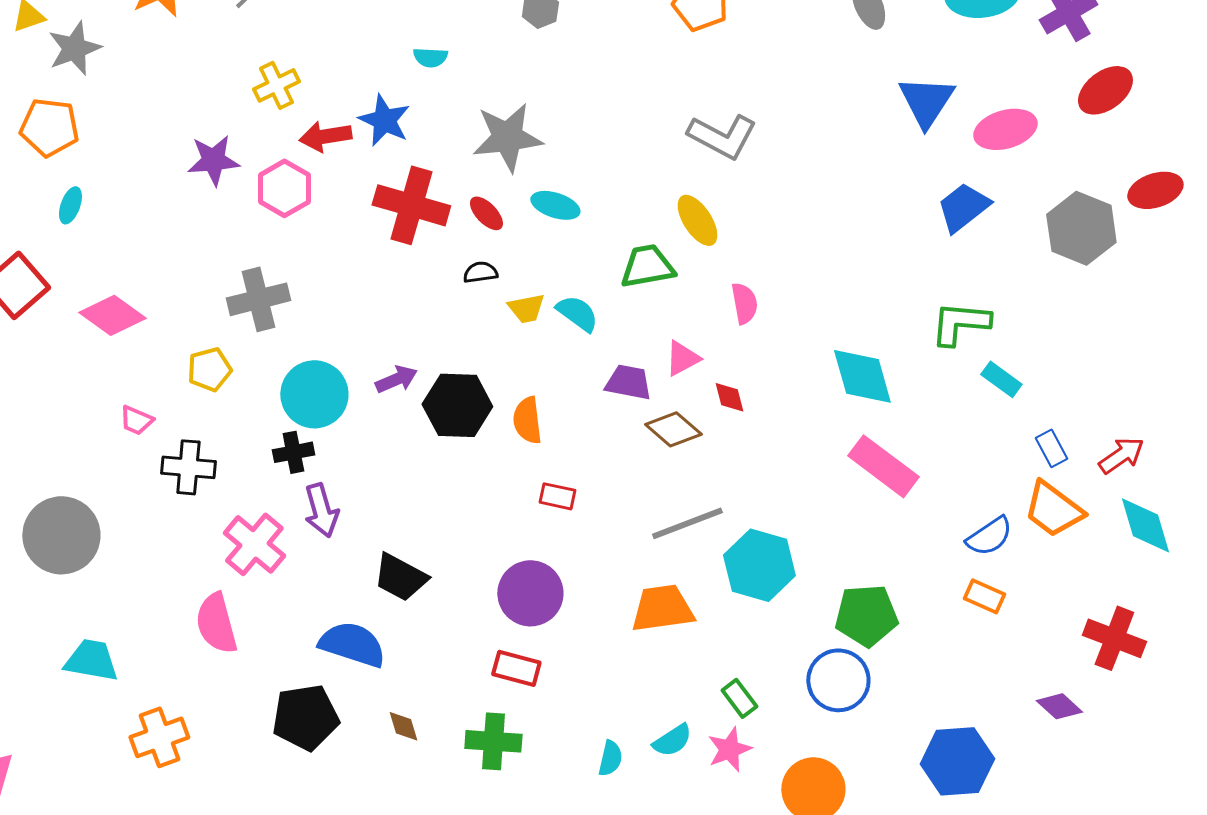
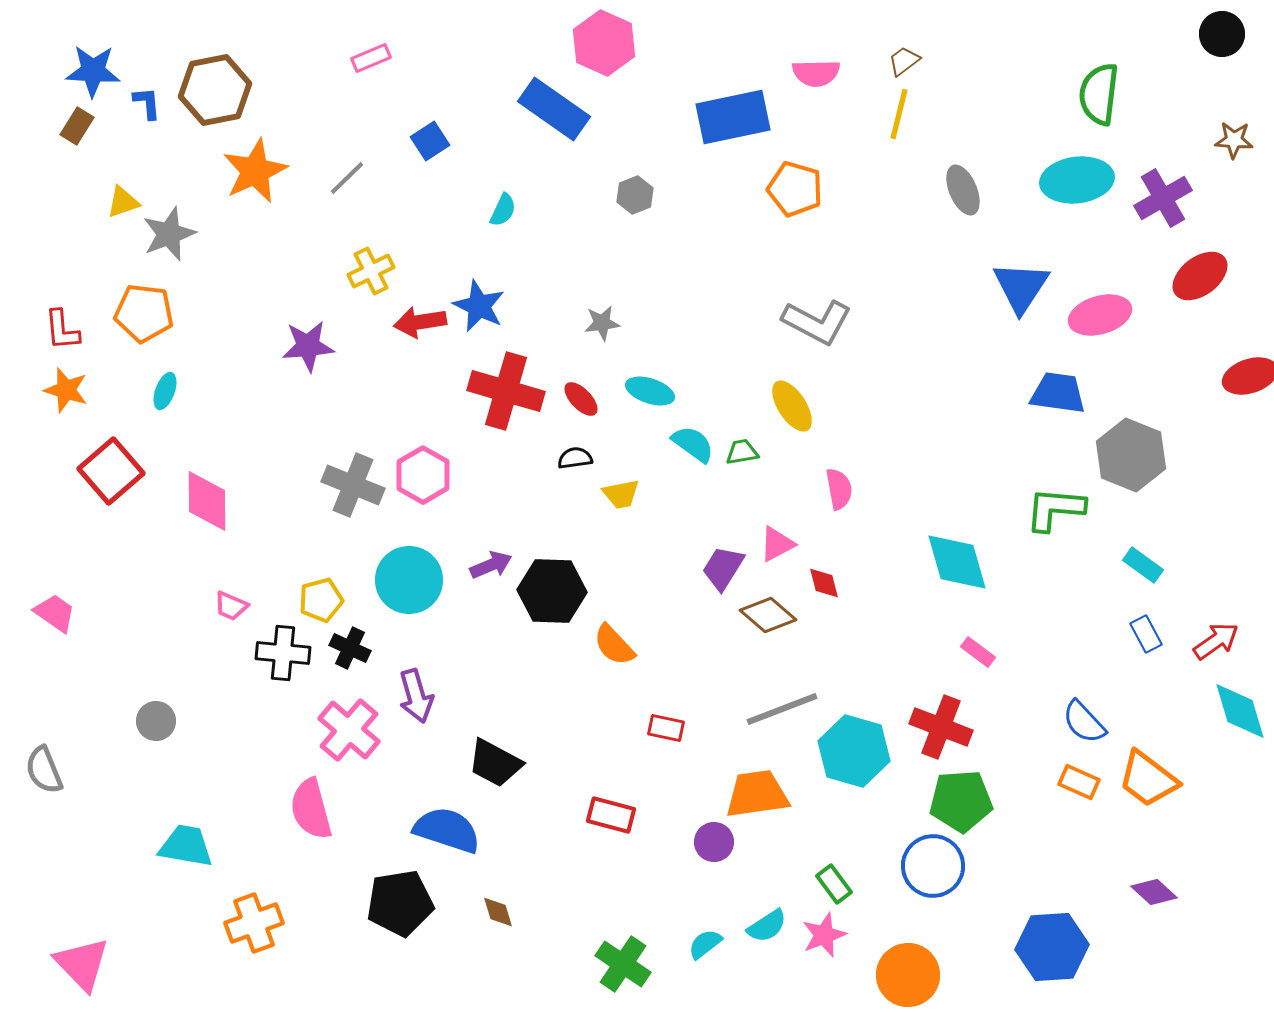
cyan semicircle: (430, 57) -> (503, 210), moved, turned -68
gray star: (507, 137) -> (602, 323), size x0.5
pink hexagon: (284, 188) -> (423, 475), moved
blue trapezoid: (963, 207) -> (1058, 393), turned 46
gray hexagon: (1081, 228) -> (1131, 455), moved
green trapezoid: (647, 266) -> (742, 452), size x0.6
gray cross: (258, 299) -> (353, 485), turned 36
cyan semicircle: (577, 313) -> (693, 444), moved
pink diamond: (112, 315) -> (207, 501), turned 54
yellow pentagon: (209, 369) -> (321, 600), moved
cyan rectangle: (1001, 379) -> (1143, 565), moved
purple trapezoid: (628, 382) -> (723, 568), turned -69
orange semicircle: (527, 420) -> (614, 645), moved, turned -36
black cross: (293, 452) -> (350, 648), moved, turned 36
pink rectangle: (883, 466) -> (978, 652), size x0.5
red rectangle: (557, 496) -> (666, 728), moved
orange trapezoid: (1053, 509) -> (1148, 779), moved
gray circle: (61, 535) -> (156, 721), size x0.5
blue semicircle: (989, 536) -> (1084, 722), turned 81
purple circle: (530, 593) -> (714, 842), moved, size x0.6
red cross: (1114, 638) -> (941, 727), moved
red rectangle: (516, 668) -> (611, 815), moved
green cross: (493, 741) -> (623, 964), moved, turned 30
cyan semicircle: (610, 758) -> (705, 944), turned -141

